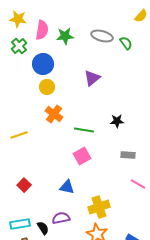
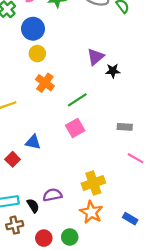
purple triangle: (92, 78) -> (96, 57), moved
black star: (117, 121) -> (113, 71), moved
green line: (84, 130) -> (77, 100), turned -42
blue triangle: (67, 187) -> (33, 142), moved

